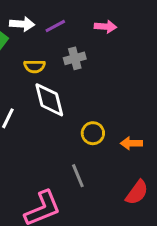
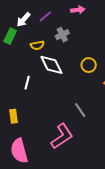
white arrow: (22, 24) -> (24, 20), turned 140
yellow circle: (93, 133) -> (89, 65), moved

